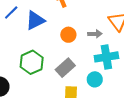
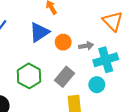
blue triangle: (35, 20) -> (39, 32), moved
gray arrow: (95, 34) -> (86, 46), moved

